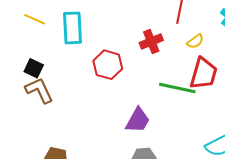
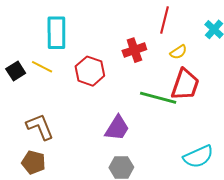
yellow line: (35, 19) -> (42, 67), moved
black square: (34, 68) -> (16, 71), turned 30
brown L-shape: (39, 90) -> (40, 127), moved

